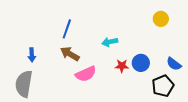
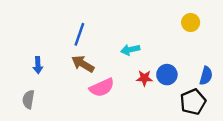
blue semicircle: (174, 64) -> (206, 76), turned -112
gray semicircle: (24, 84) -> (28, 99), size x0.6

